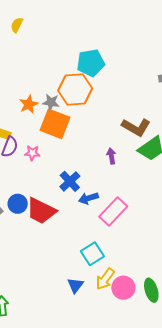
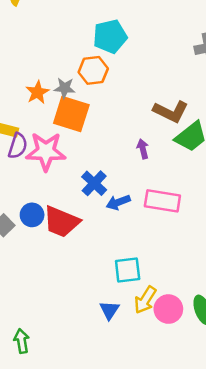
orange hexagon: (75, 89) -> (93, 70), size x0.7
pink star: (32, 153) -> (46, 151), size x2.0
pink rectangle: (113, 211) -> (162, 201), moved, turned 60
cyan square: (92, 254) -> (128, 270), turned 30

